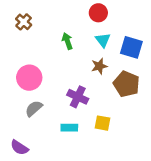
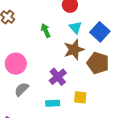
blue square: (131, 47) -> (100, 32), turned 30
brown star: (99, 66) -> (74, 50), size x1.5
purple cross: (78, 97) -> (58, 77), turned 30

